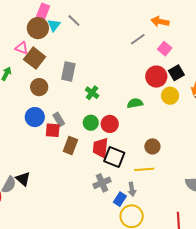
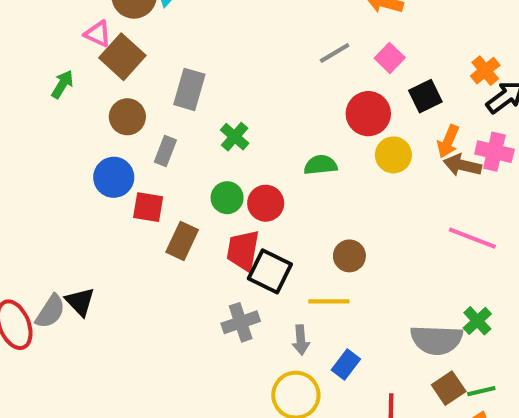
gray line: (138, 39) -> (335, 53), moved
black square: (176, 73) -> (425, 96), moved
gray rectangle: (59, 119) -> (165, 151), moved, turned 48
blue rectangle: (120, 199) -> (346, 365), moved

